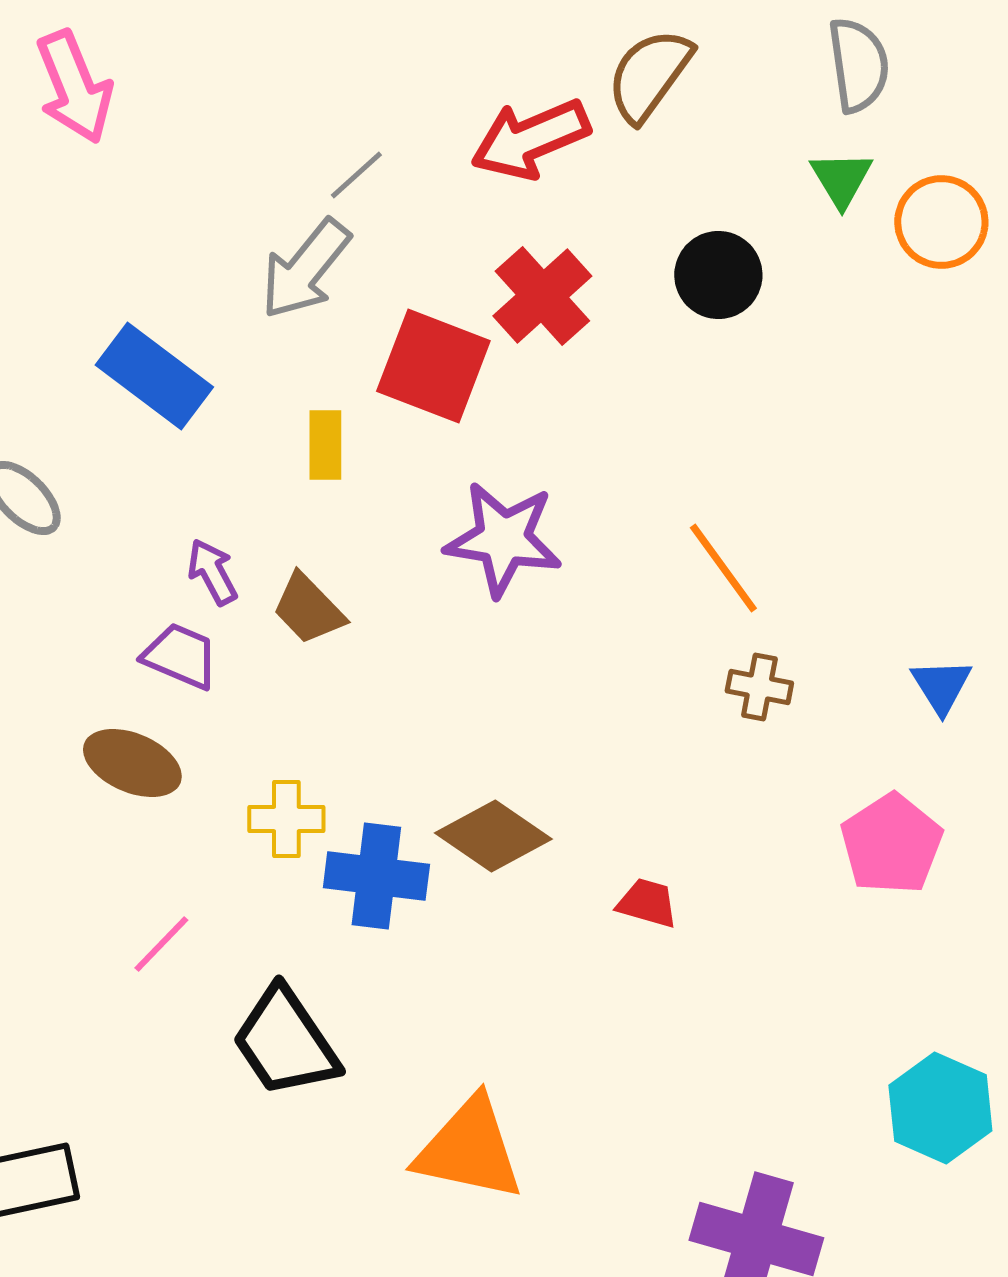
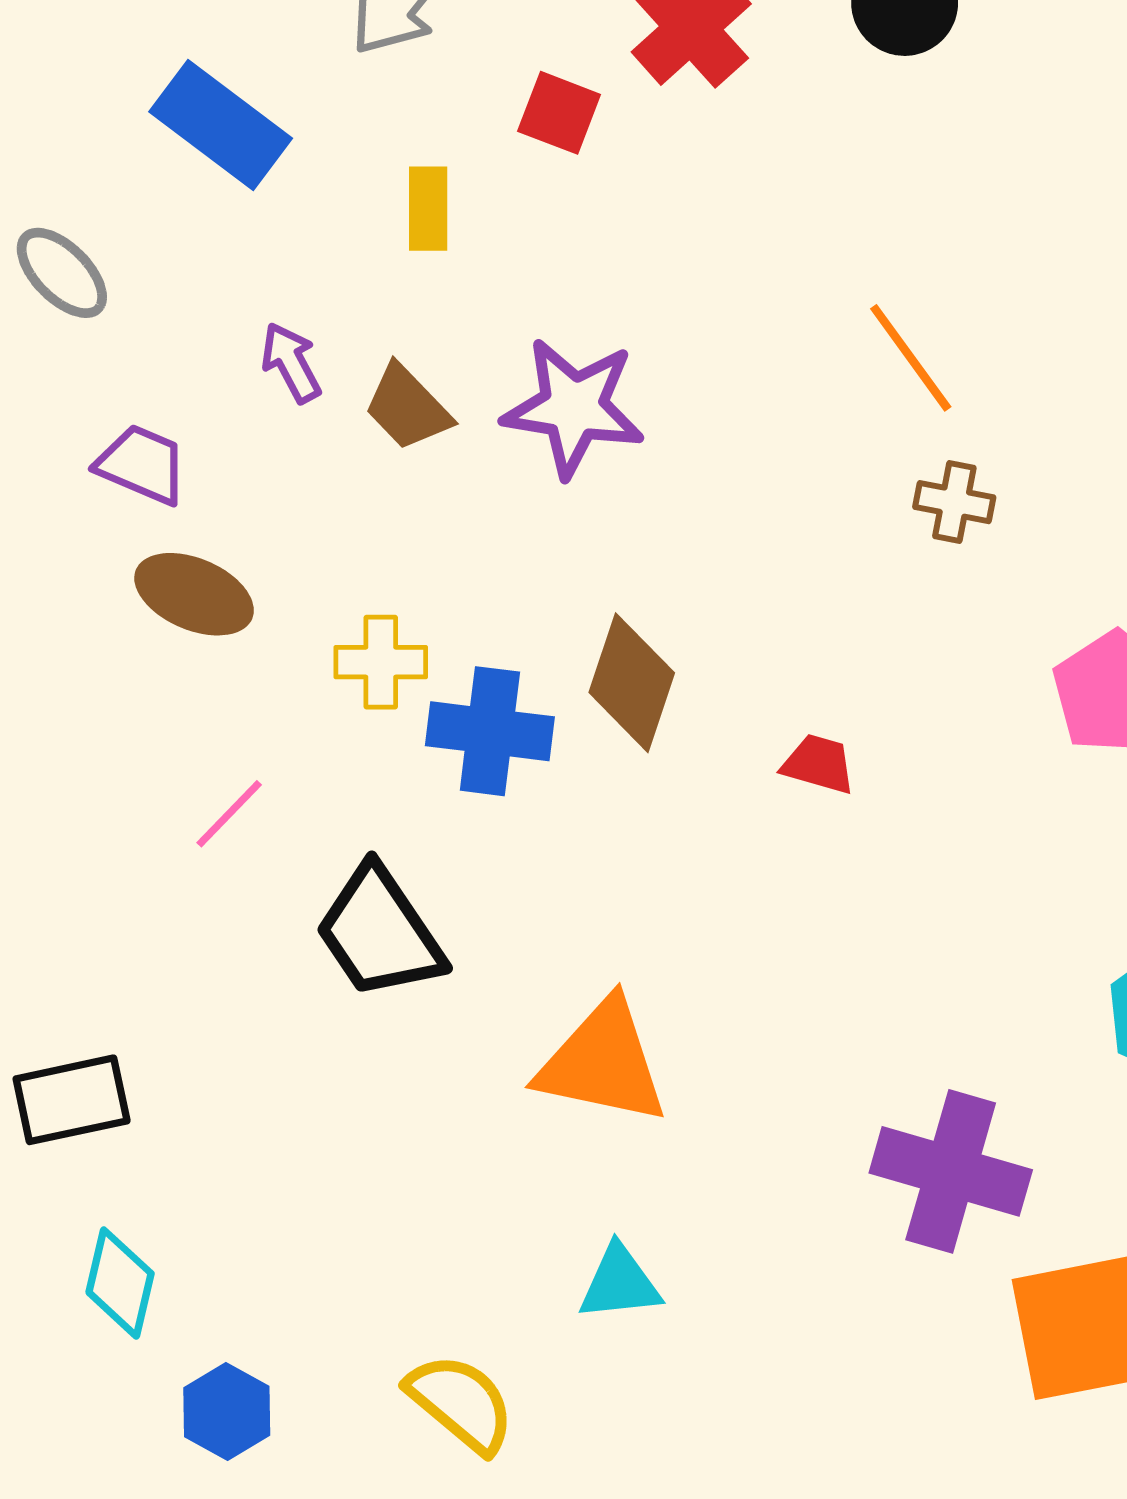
red square: (433, 366) -> (559, 113), size x0.6
purple star: (503, 539) -> (574, 407), moved
purple trapezoid: (180, 656) -> (142, 464), moved
brown diamond: (493, 836) -> (632, 683), turned 74

